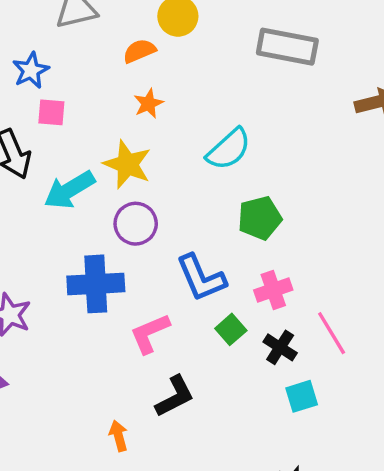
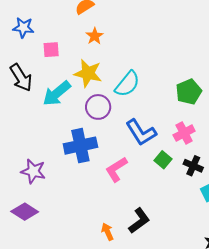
blue star: (31, 70) -> (23, 28), turned -30
pink square: (51, 112) -> (51, 50), moved
cyan semicircle: (229, 149) -> (127, 84), moved
green pentagon: (260, 218) -> (189, 92), moved
black L-shape: (175, 396) -> (139, 221), moved

